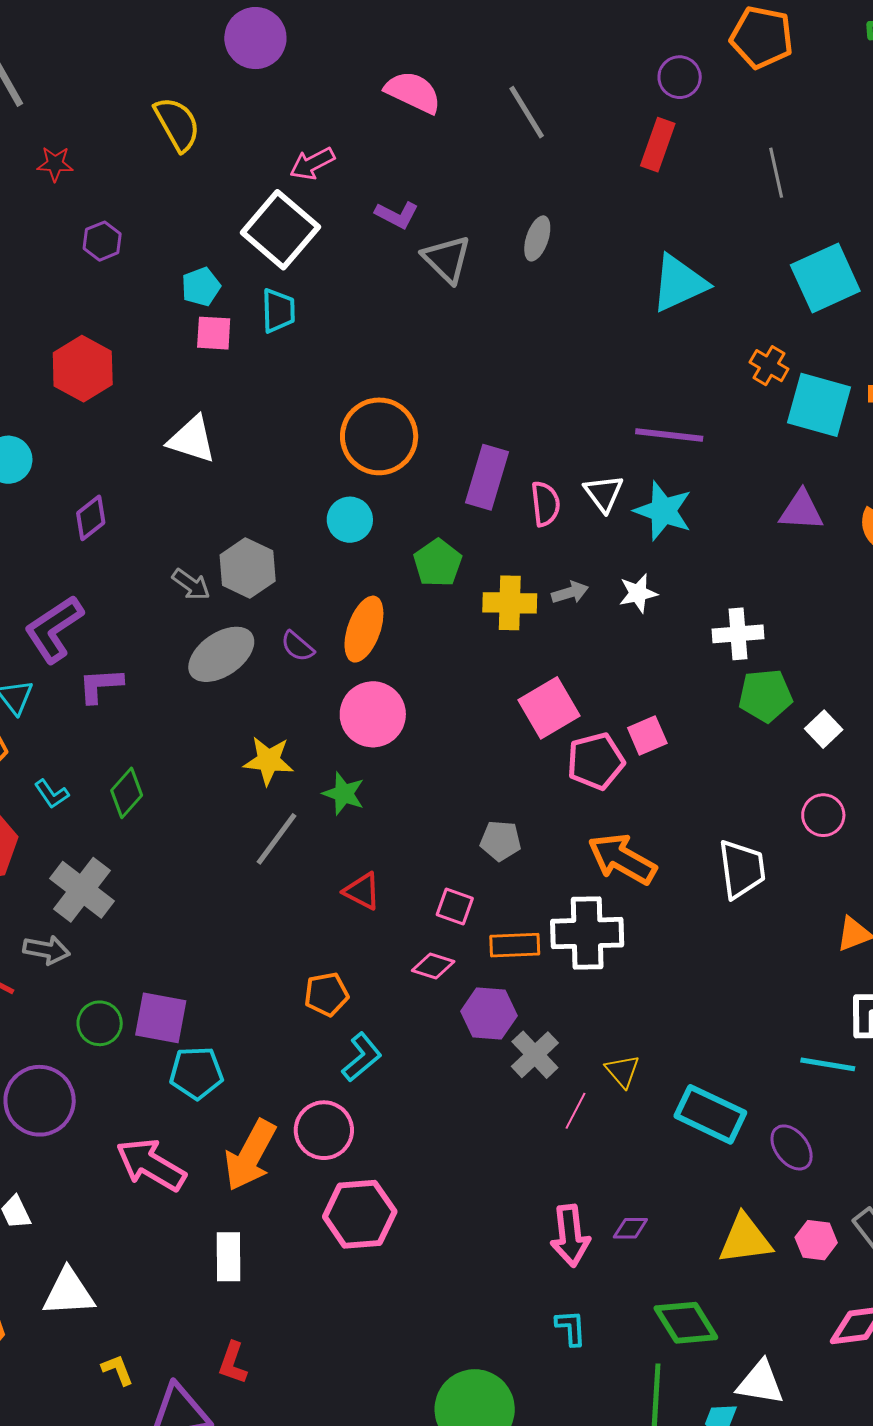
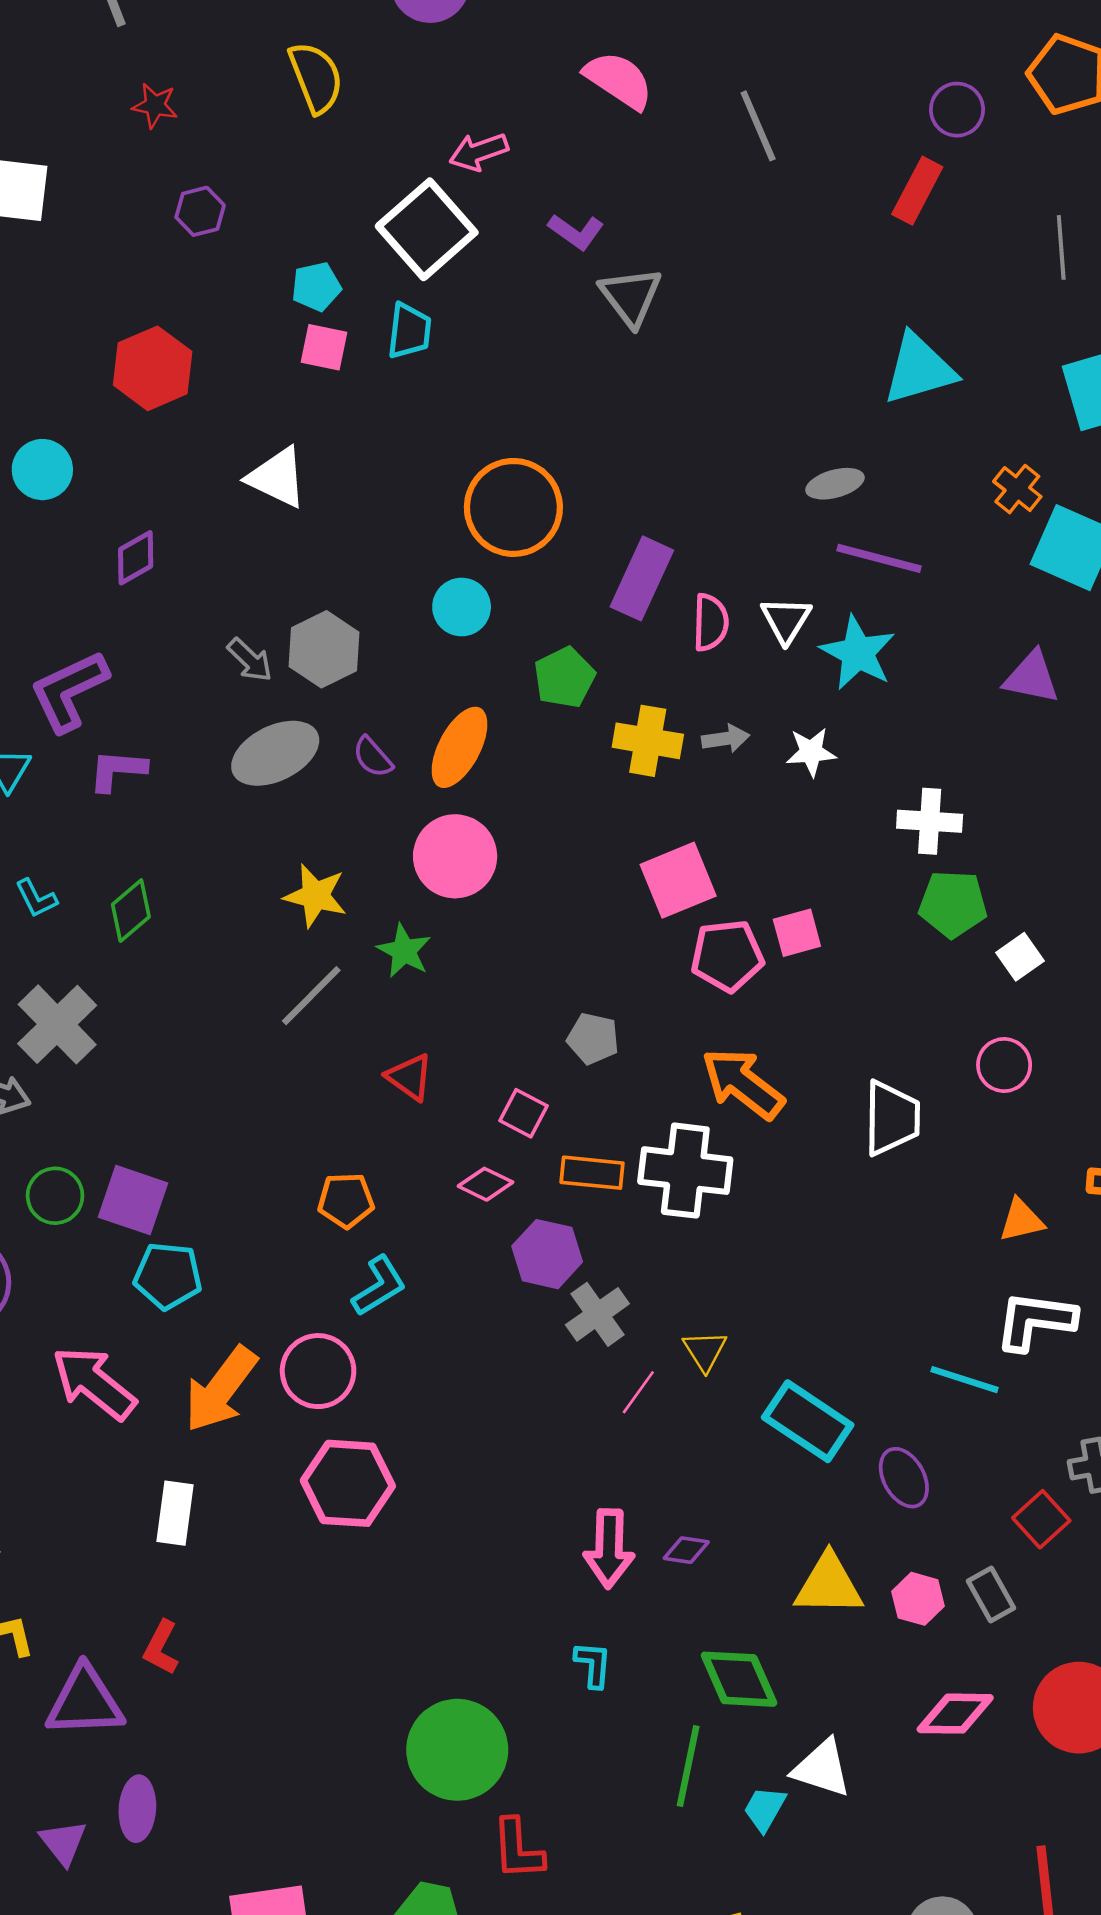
gray ellipse: (537, 238) -> (835, 484), moved, turned 48

